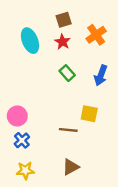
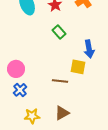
blue arrow: (101, 75) -> (89, 49), moved, turned -30
yellow star: (25, 170) -> (32, 116), moved

